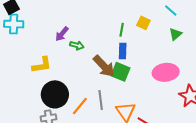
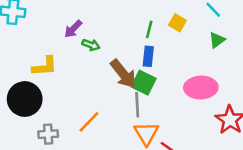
black circle: (55, 94) -> (25, 99), moved
gray line: (101, 100) -> (137, 105), moved

